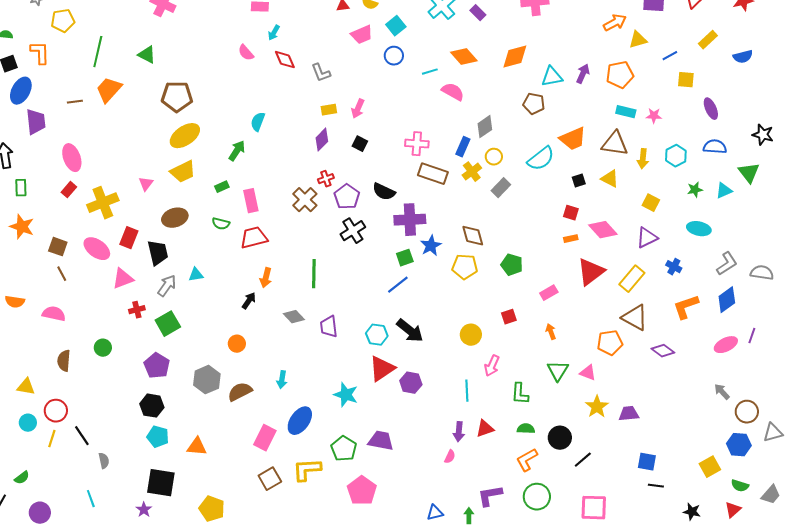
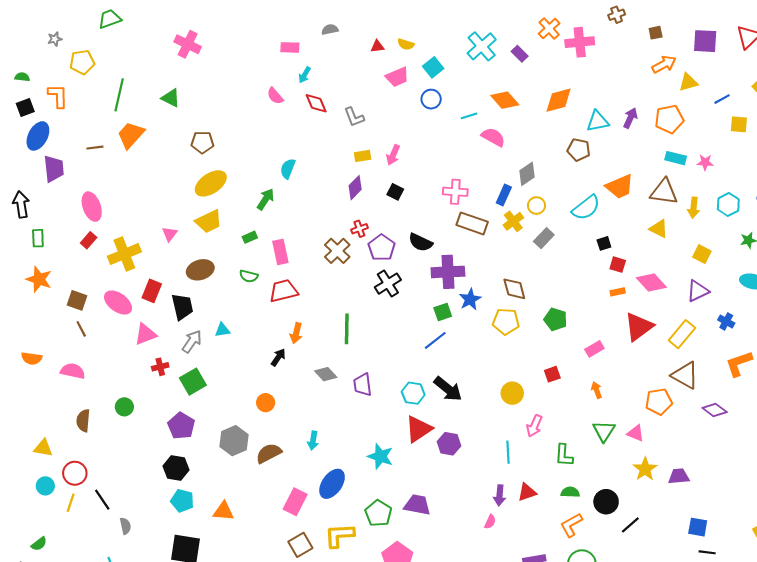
brown pentagon: (177, 97) -> (202, 142), size x0.7
black square: (579, 181) -> (604, 243), moved

